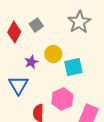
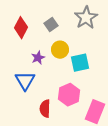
gray square: (36, 25) -> (51, 25), moved

